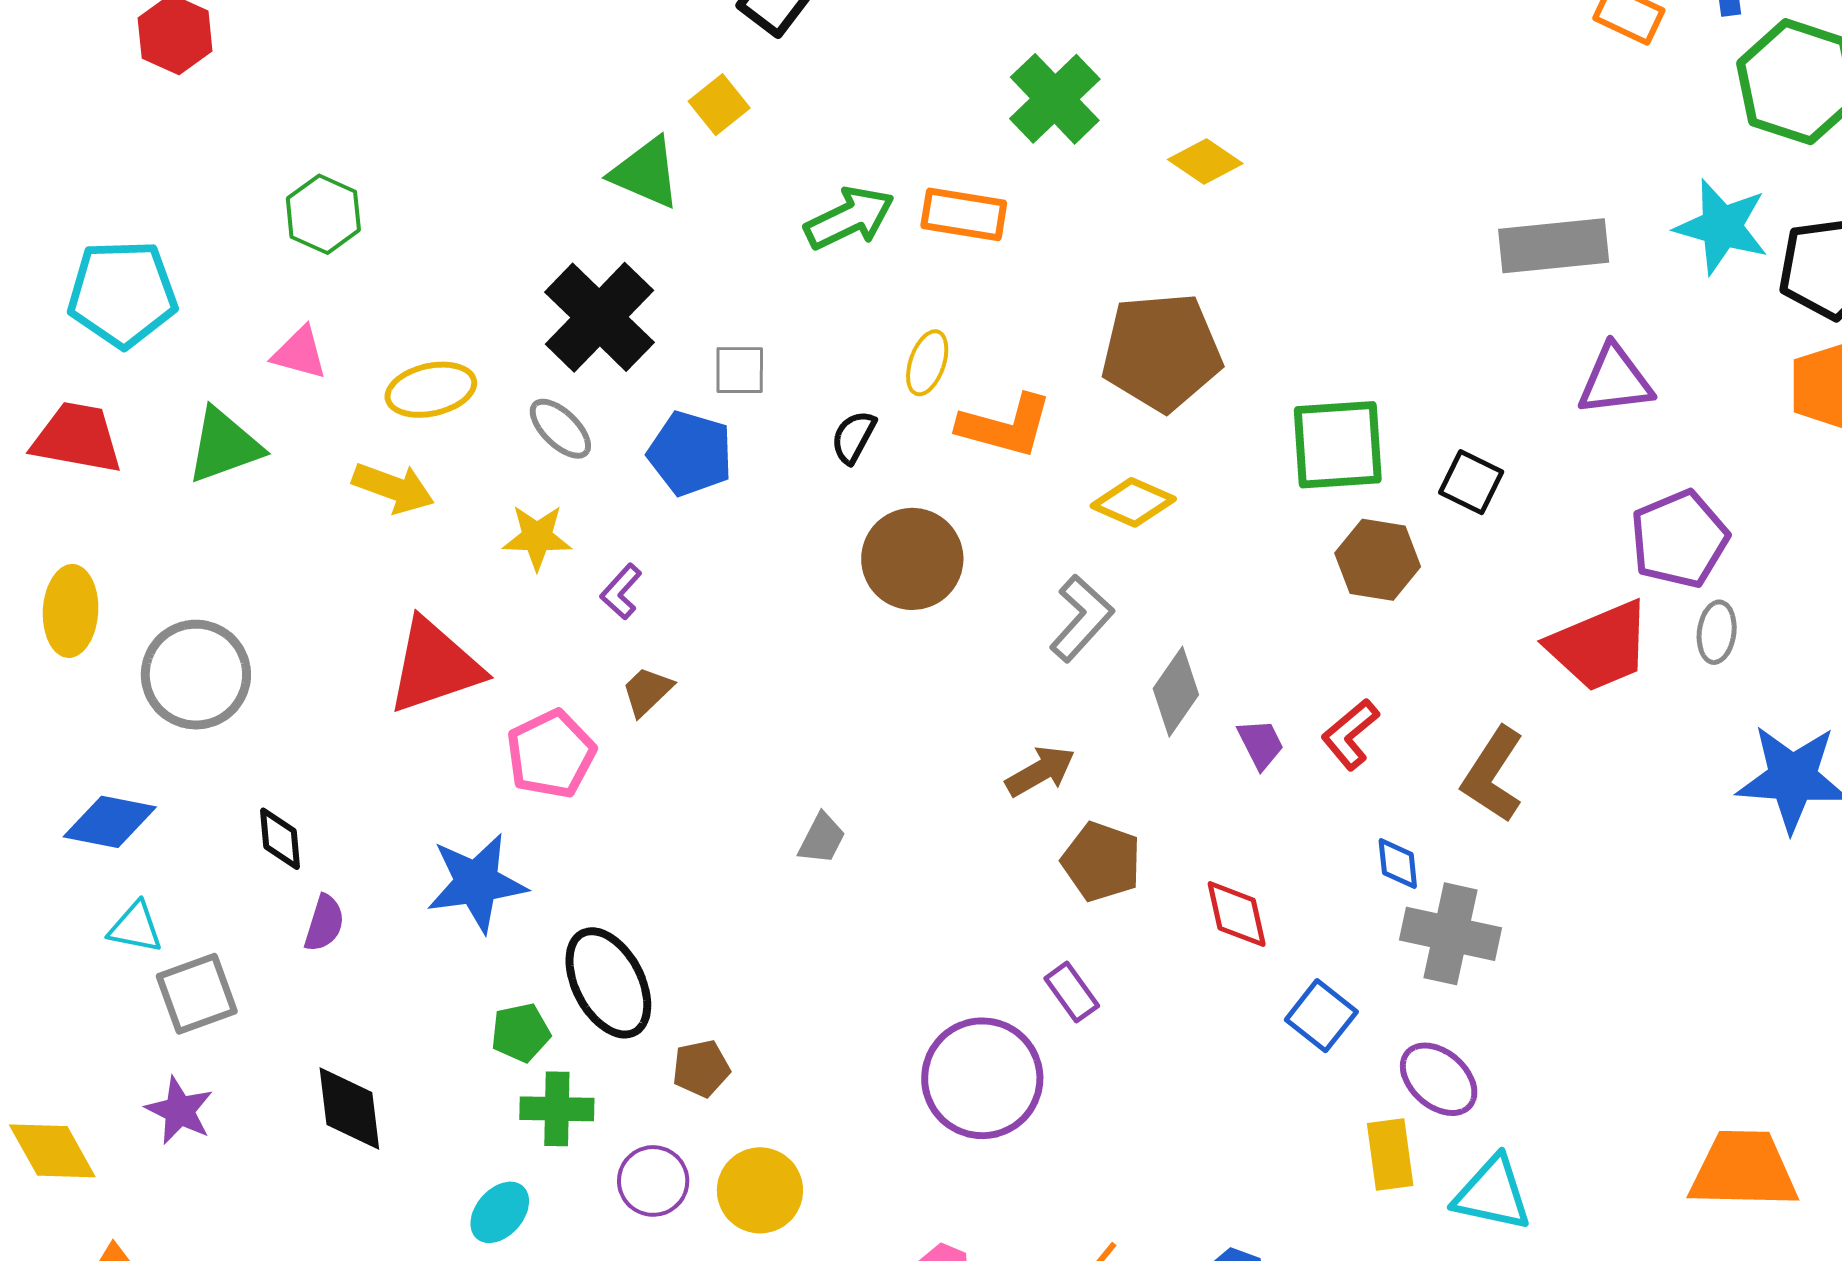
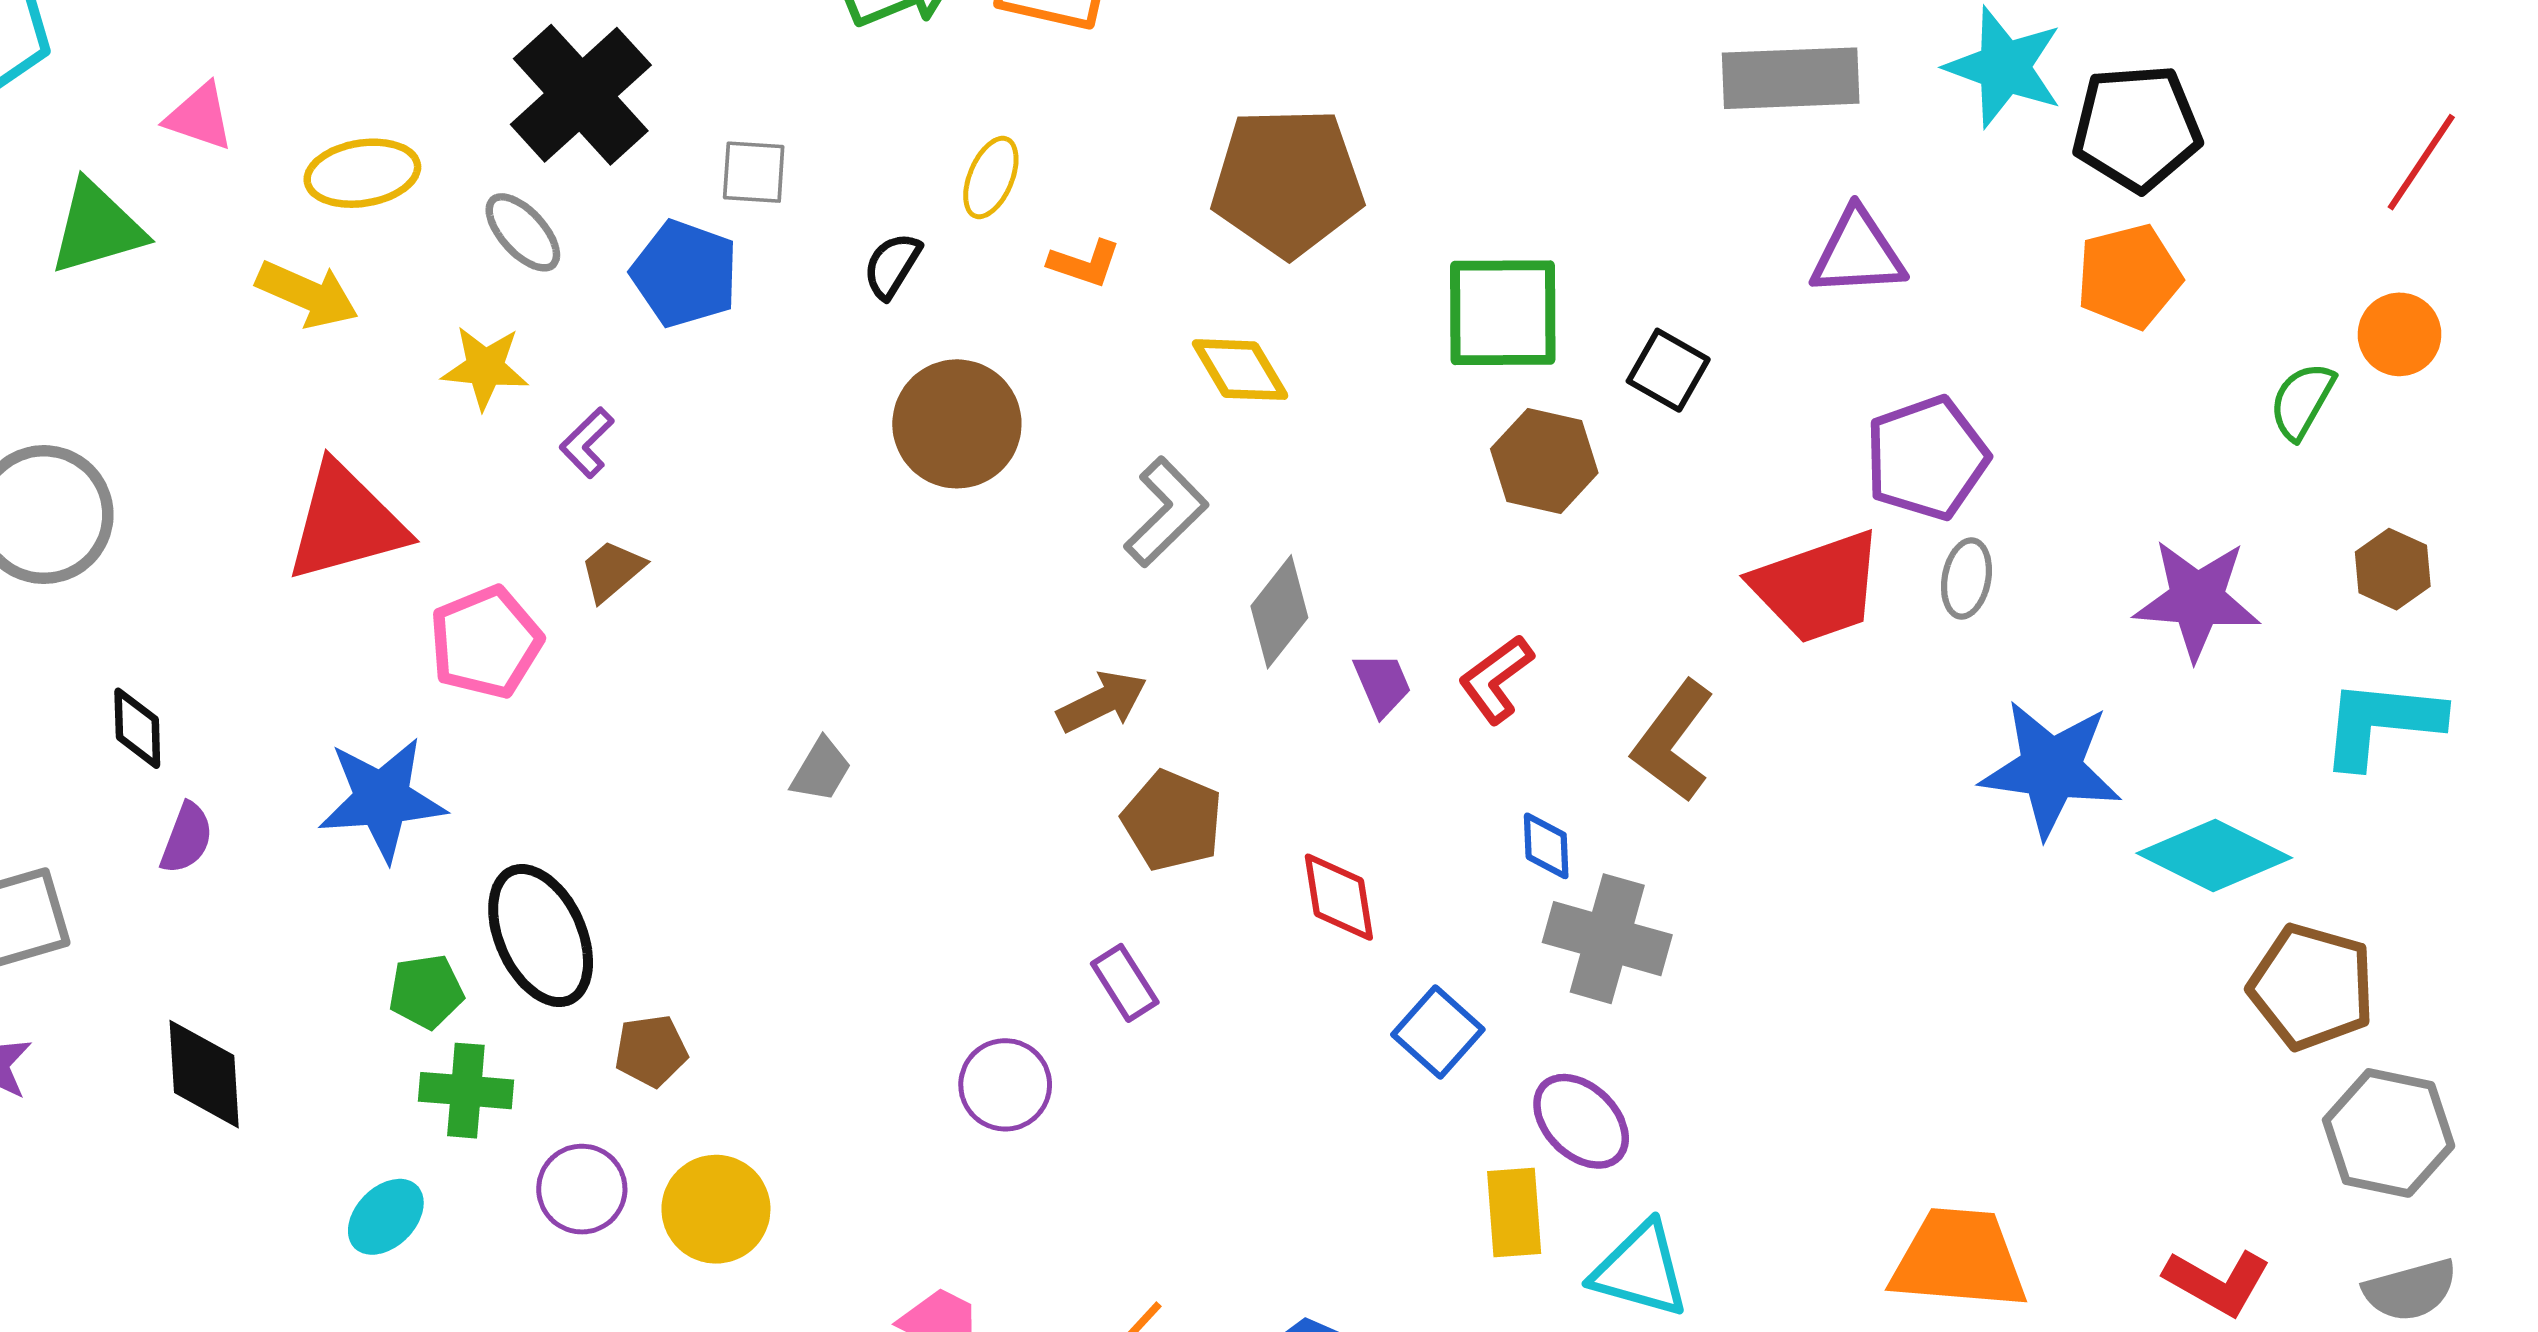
orange L-shape: (1005, 426) -> (1084, 263), size x0.6
yellow diamond: (1133, 502) -> (1240, 370), turned 32
purple circle: (982, 1078) -> (1005, 1085), size x0.6

